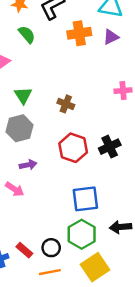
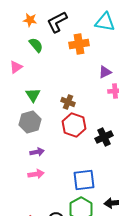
purple triangle: (111, 37) -> (105, 72), moved
red hexagon: (73, 148) -> (74, 125), moved
pink arrow: (15, 189) -> (36, 174), moved, turned -42

